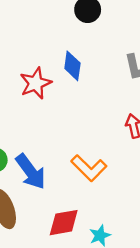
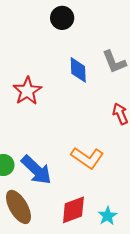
blue diamond: (72, 66) -> (78, 70), moved

